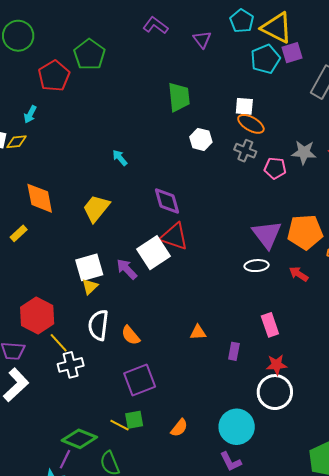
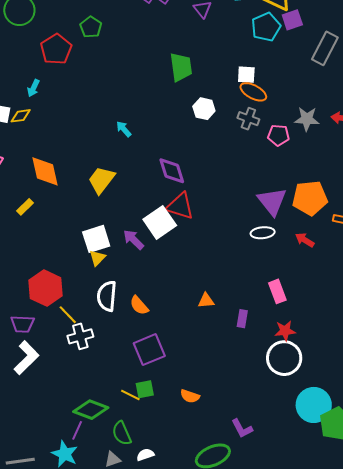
green pentagon: (89, 55) -> (91, 27), size x0.7
cyan circle: (237, 427) -> (314, 405), moved
orange semicircle: (179, 428) -> (190, 396), turned 72

